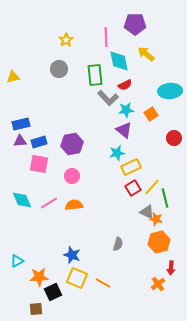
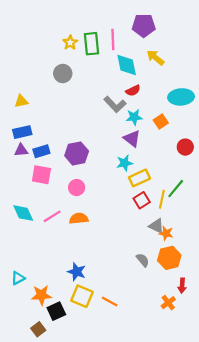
green rectangle: (95, 75) -> (92, 44), moved
yellow triangle: (13, 77) -> (21, 101), moved
yellow line: (152, 187) -> (162, 199), turned -30
green line: (165, 198) -> (176, 189), moved, turned 54
gray semicircle: (118, 244) -> (143, 260), moved, turned -56
brown square: (36, 309) -> (38, 329), turned -32

